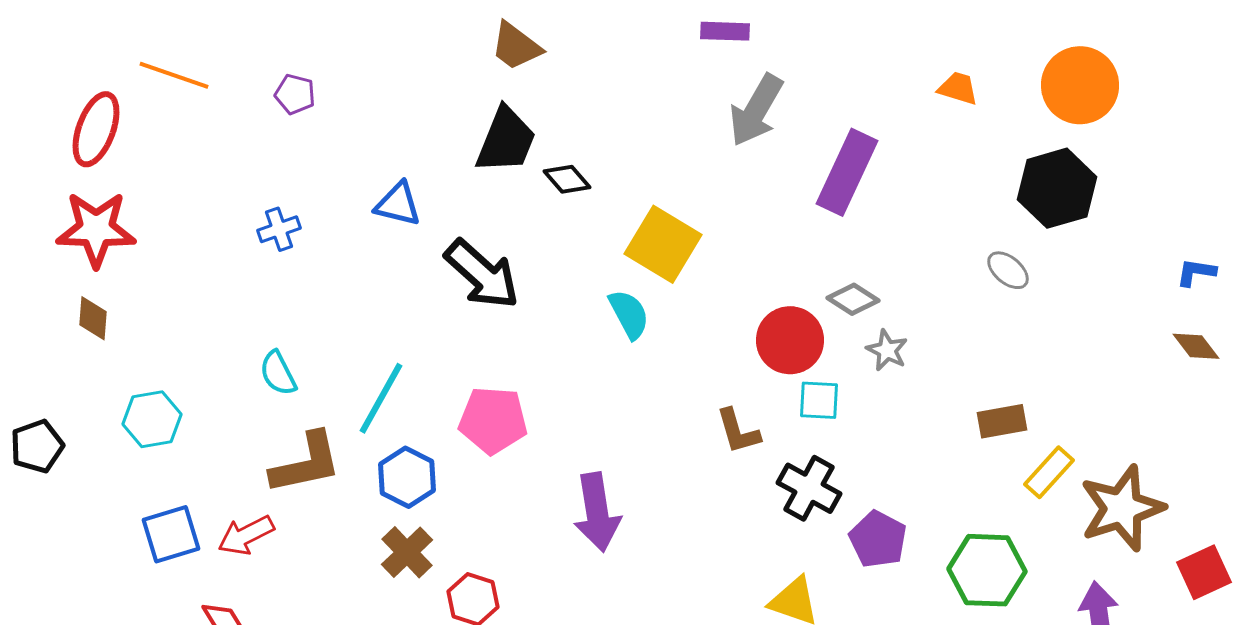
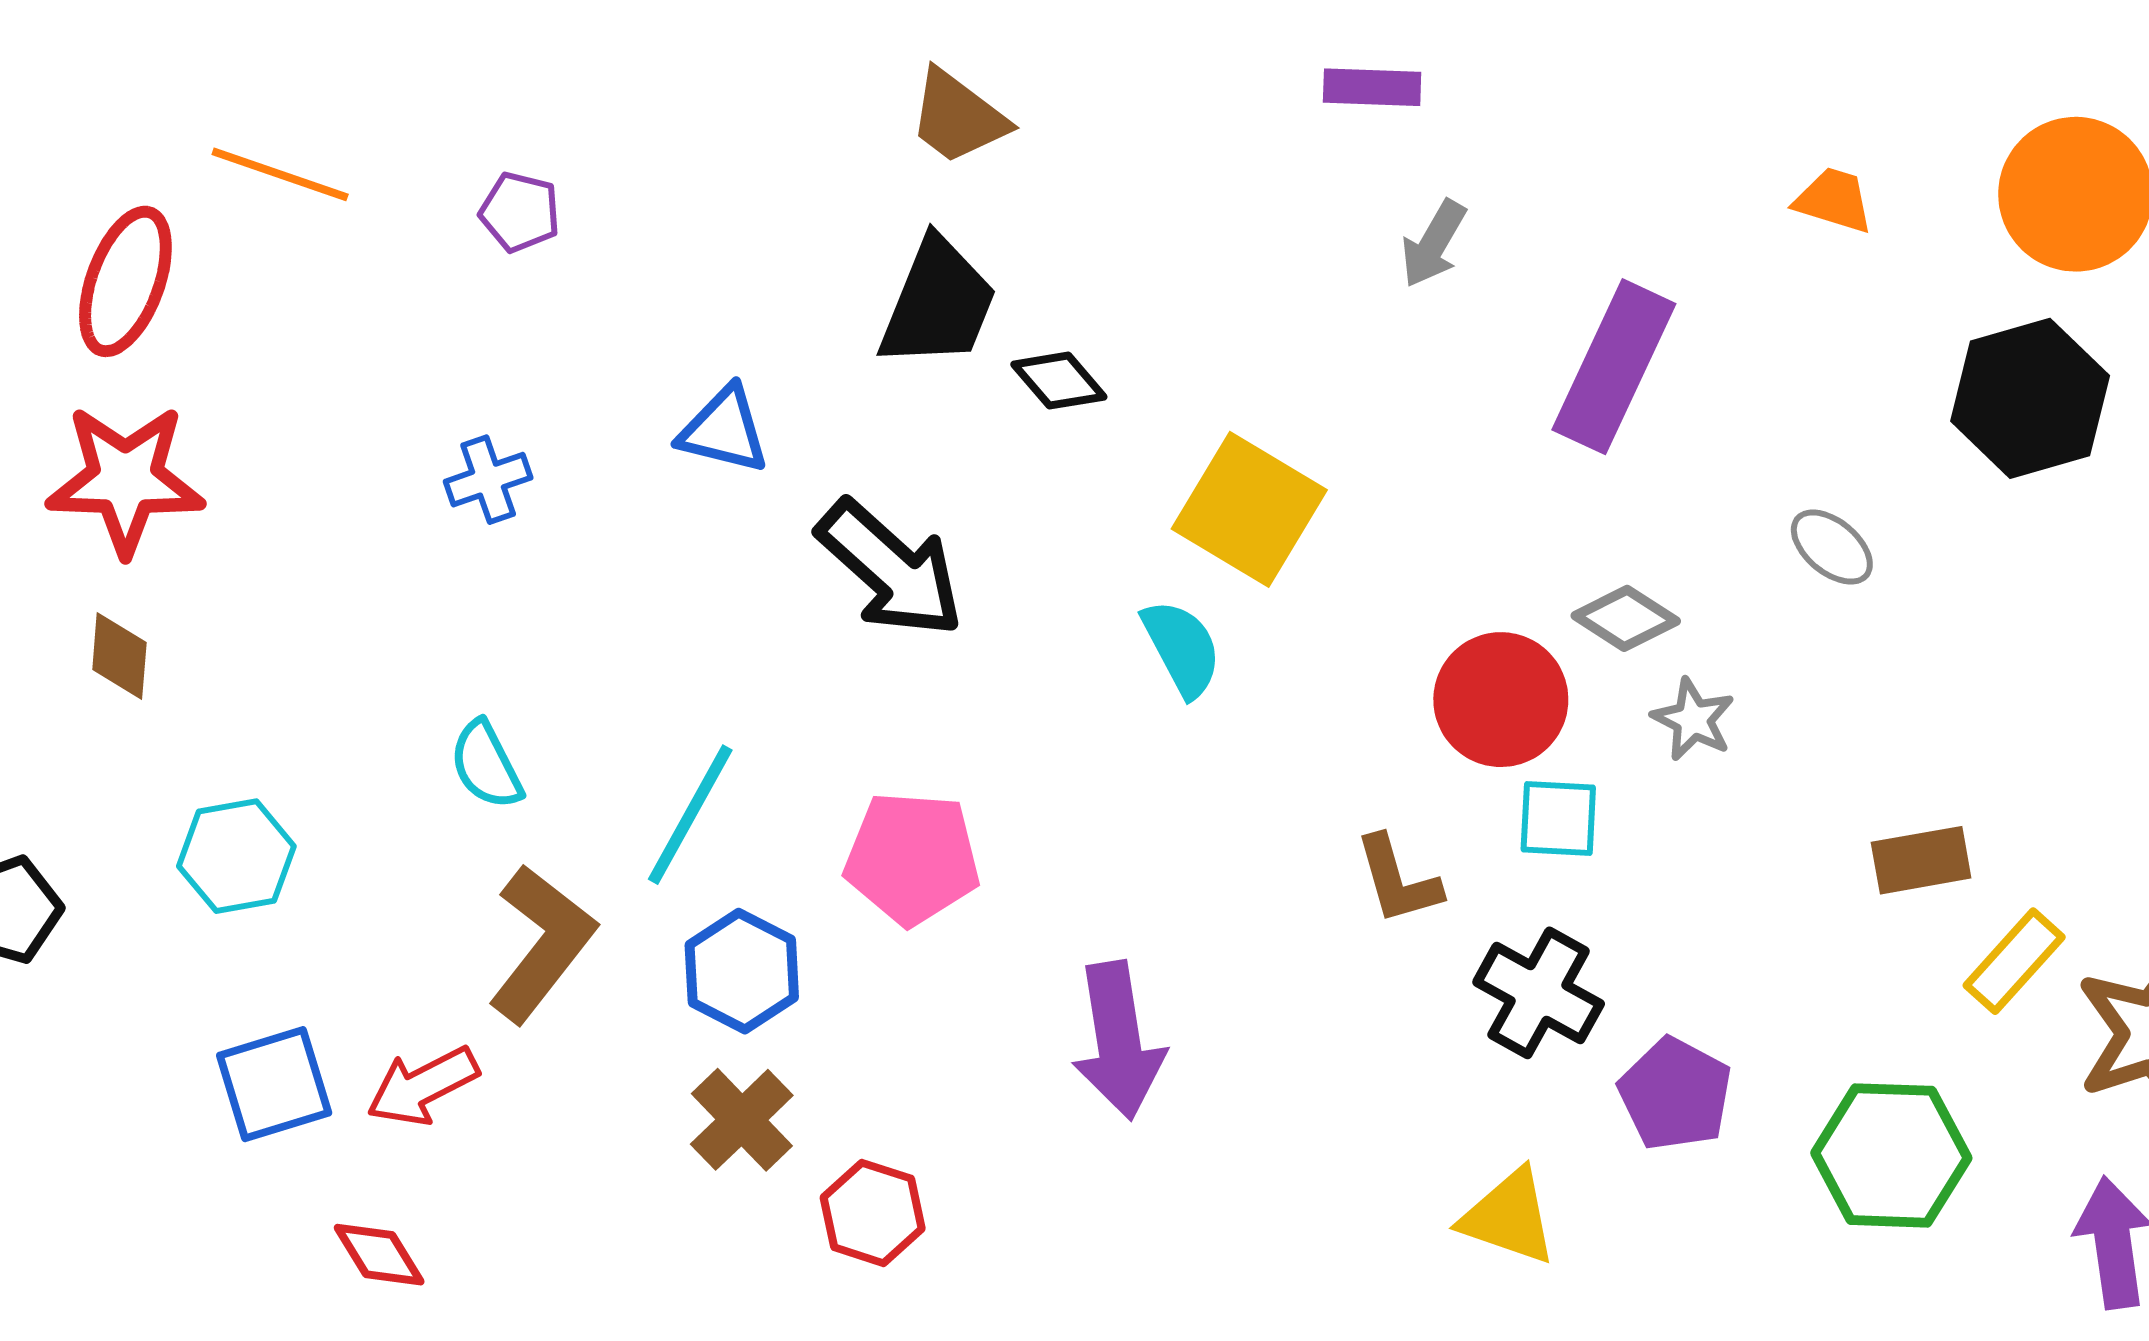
gray arrow: (756, 110) -> (1433, 244), size x0.6
gray ellipse: (1008, 270) -> (1832, 547), moved
brown L-shape: (306, 463) -> (542, 943), turned -40

